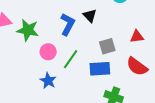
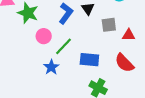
gray square: (107, 46) -> (109, 25), moved
blue star: (48, 81) -> (51, 67), moved

